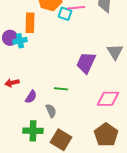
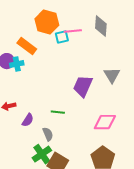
cyan square: (65, 14) -> (62, 37), turned -32
orange rectangle: (30, 23) -> (27, 46), turned -54
green cross: (33, 131) -> (42, 154), moved, turned -36

